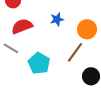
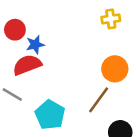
blue star: (57, 19) -> (35, 45), moved

